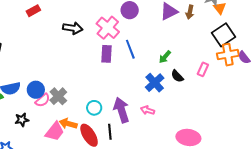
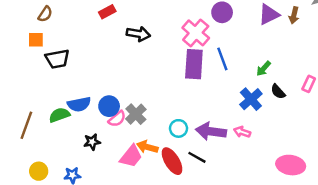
black arrow: (73, 28) -> (138, 34), moved
purple rectangle: (107, 54) -> (194, 64), size x1.4
purple arrow: (121, 110) -> (211, 131), turned -65
black line: (110, 132) -> (197, 157), turned -56

